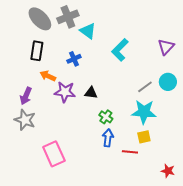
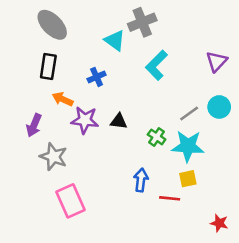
gray cross: (68, 17) -> (142, 22), moved
green cross: (106, 117) -> (157, 137), moved
gray star: (25, 120) -> (53, 157), moved

